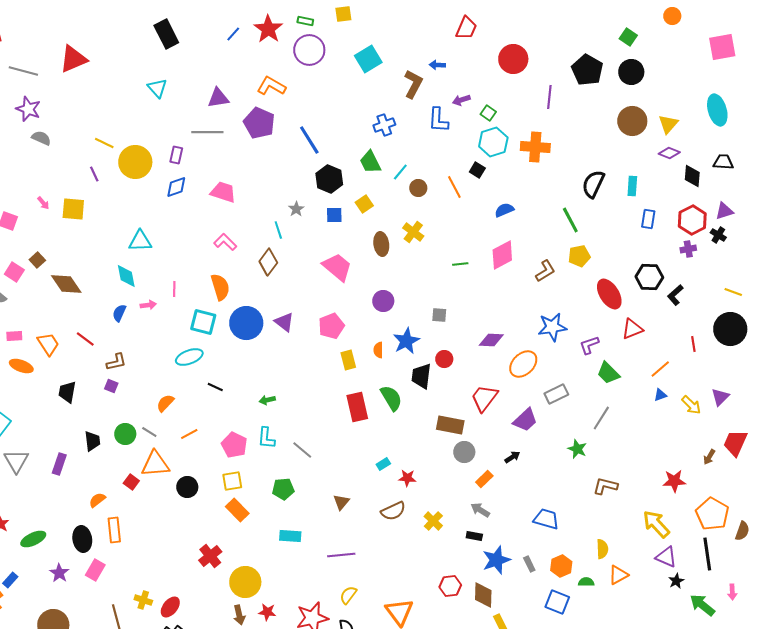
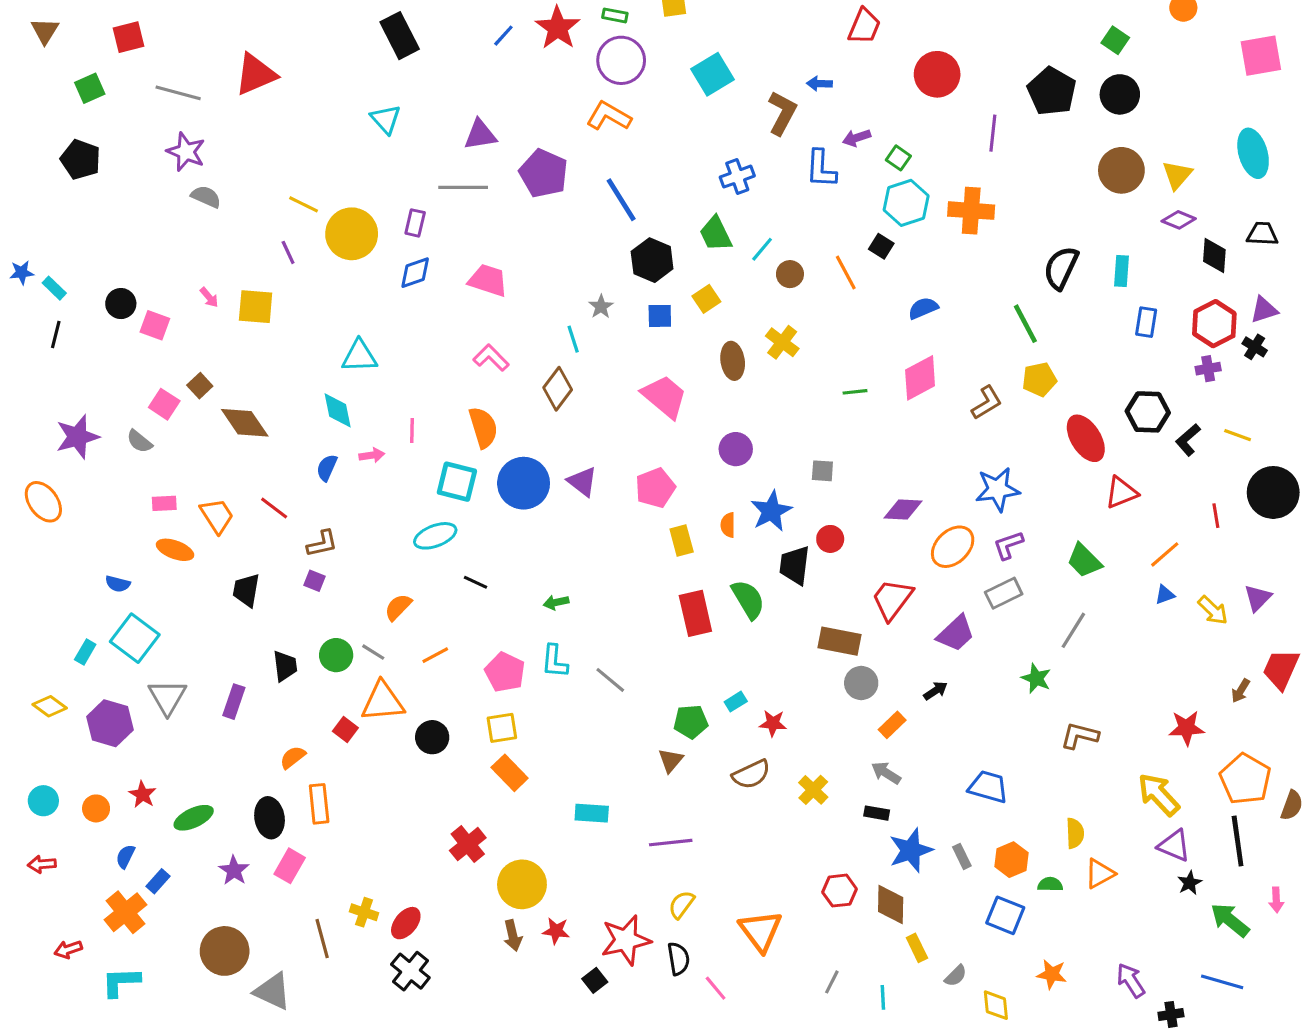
orange L-shape: (271, 86) -> (609, 116), moved
yellow line: (733, 292) -> (1238, 435), moved
purple L-shape: (589, 345) -> (1008, 545), moved
green pentagon: (283, 489) -> (691, 722), moved

